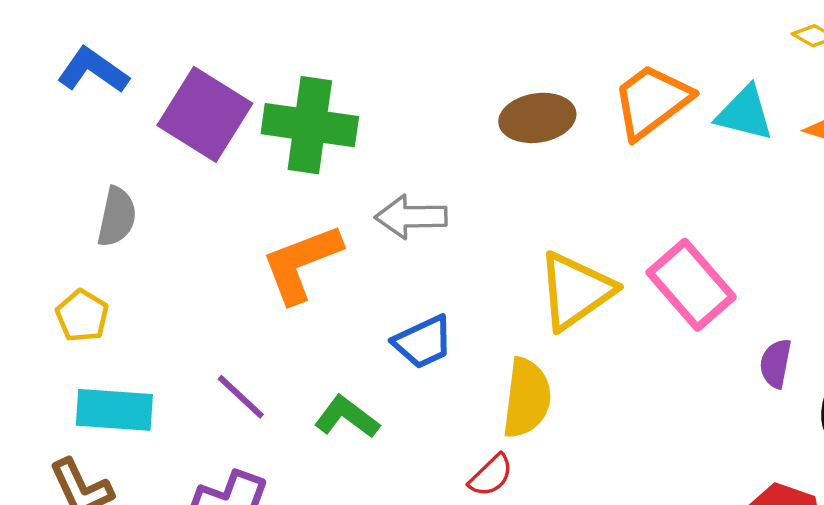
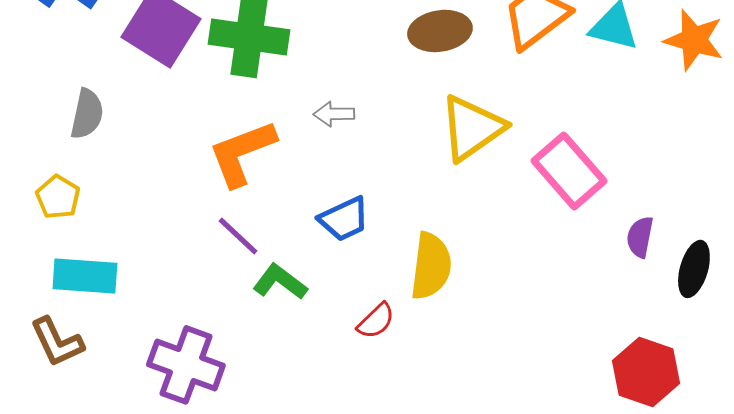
gray arrow: (411, 217) -> (334, 114), size x0.7
yellow triangle: (575, 291) -> (472, 128), moved
purple line: (241, 397) -> (238, 236), moved
red semicircle: (491, 475) -> (376, 321), moved

